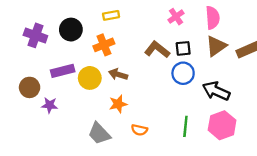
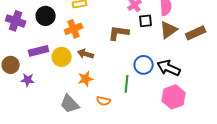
black square: (183, 48) -> (146, 21), moved
brown L-shape: (157, 50) -> (119, 33), turned -30
blue circle: (183, 73) -> (144, 65), moved
green line: (185, 126) -> (127, 84), moved

